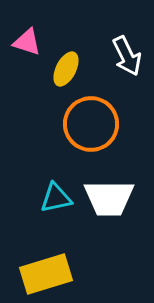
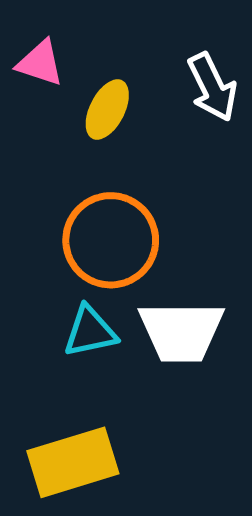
orange circle: (91, 124) -> (111, 240), moved

